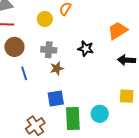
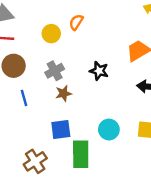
gray cross: (49, 50) -> (55, 71), turned -35
cyan circle: (100, 114) -> (109, 130), moved

